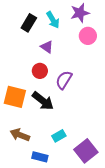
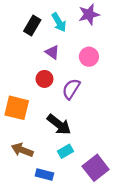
pink circle: (88, 36) -> (89, 57), moved
black arrow: (43, 101) -> (59, 124), moved

